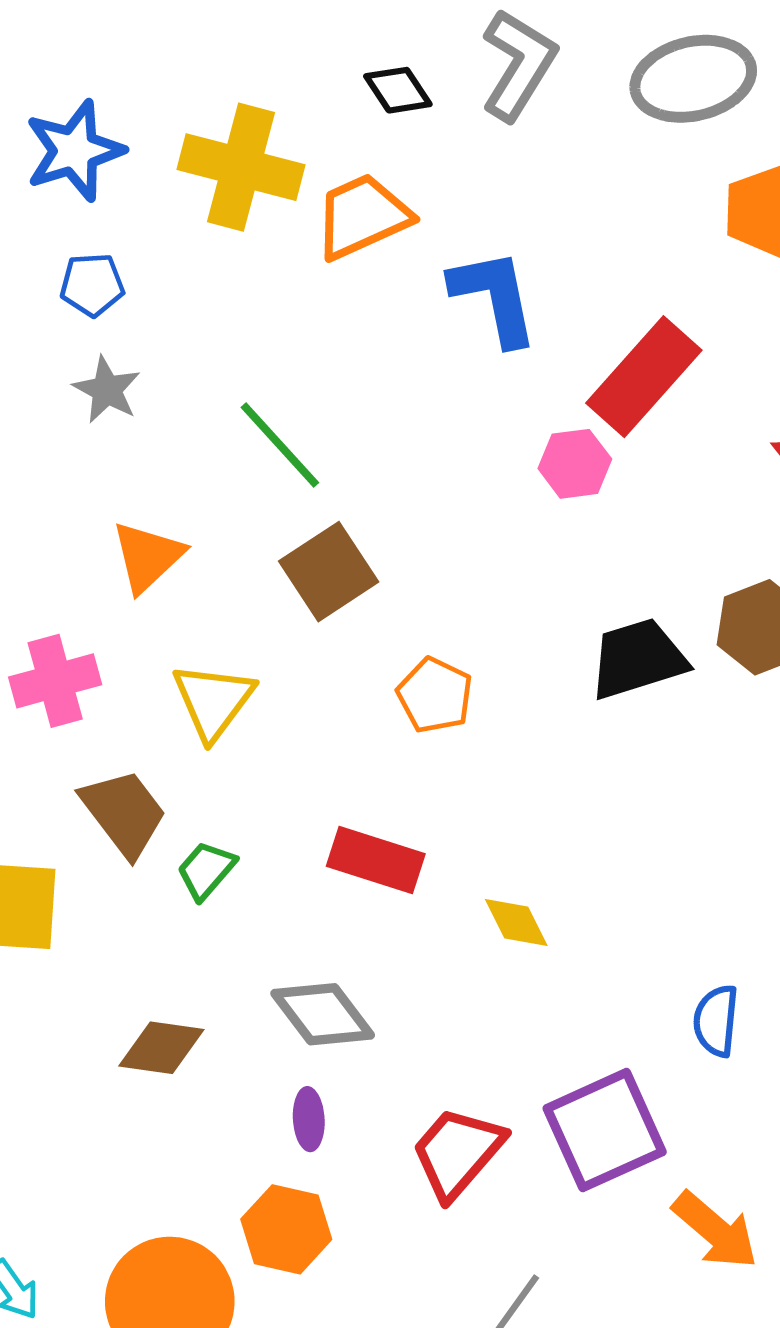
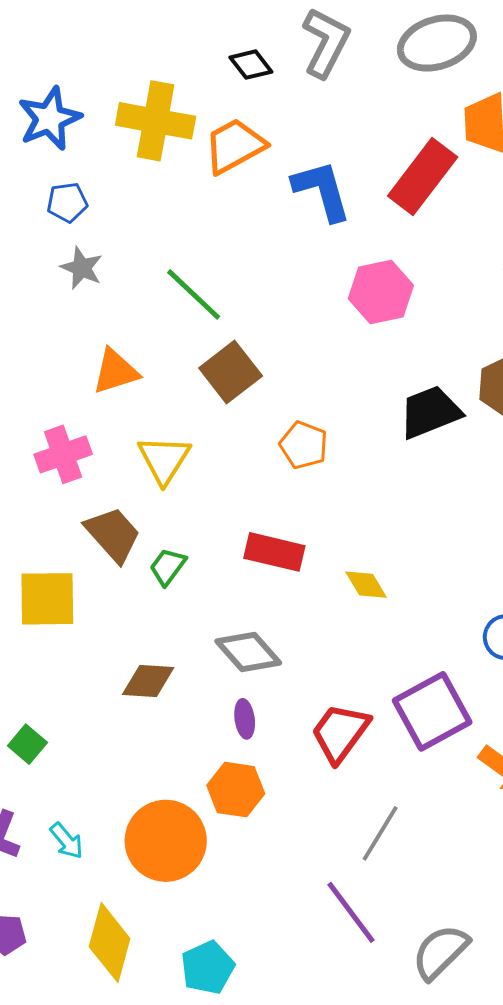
red rectangle: (644, 377) -> (423, 177), moved
pink hexagon: (575, 464) -> (381, 292), size x1.4
orange triangle: (148, 557) -> (115, 371), turned 30

